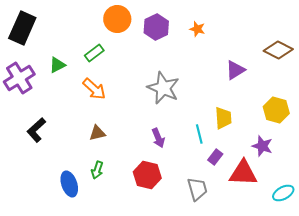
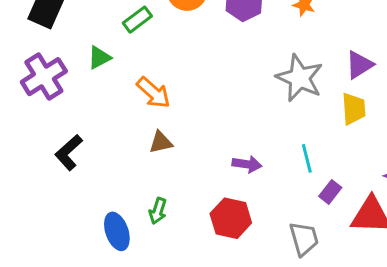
green rectangle: (94, 53) -> (137, 20), moved
gray star: (163, 88) -> (300, 78), moved
yellow trapezoid: (223, 118) -> (354, 109), moved
brown triangle: (97, 133) -> (161, 142), moved
purple arrow: (158, 138) -> (247, 164), turned -60

